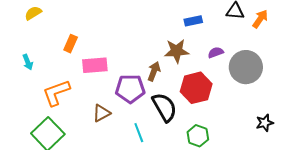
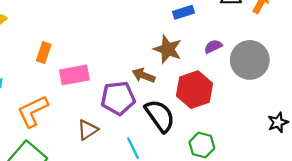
brown star: (177, 51) -> (168, 49), turned 30
brown arrow: (154, 71) -> (144, 75), turned -84

